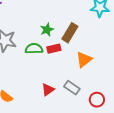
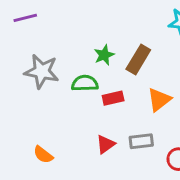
red rectangle: (54, 49) -> (113, 98), moved
gray rectangle: (72, 88) -> (141, 141), turned -42

